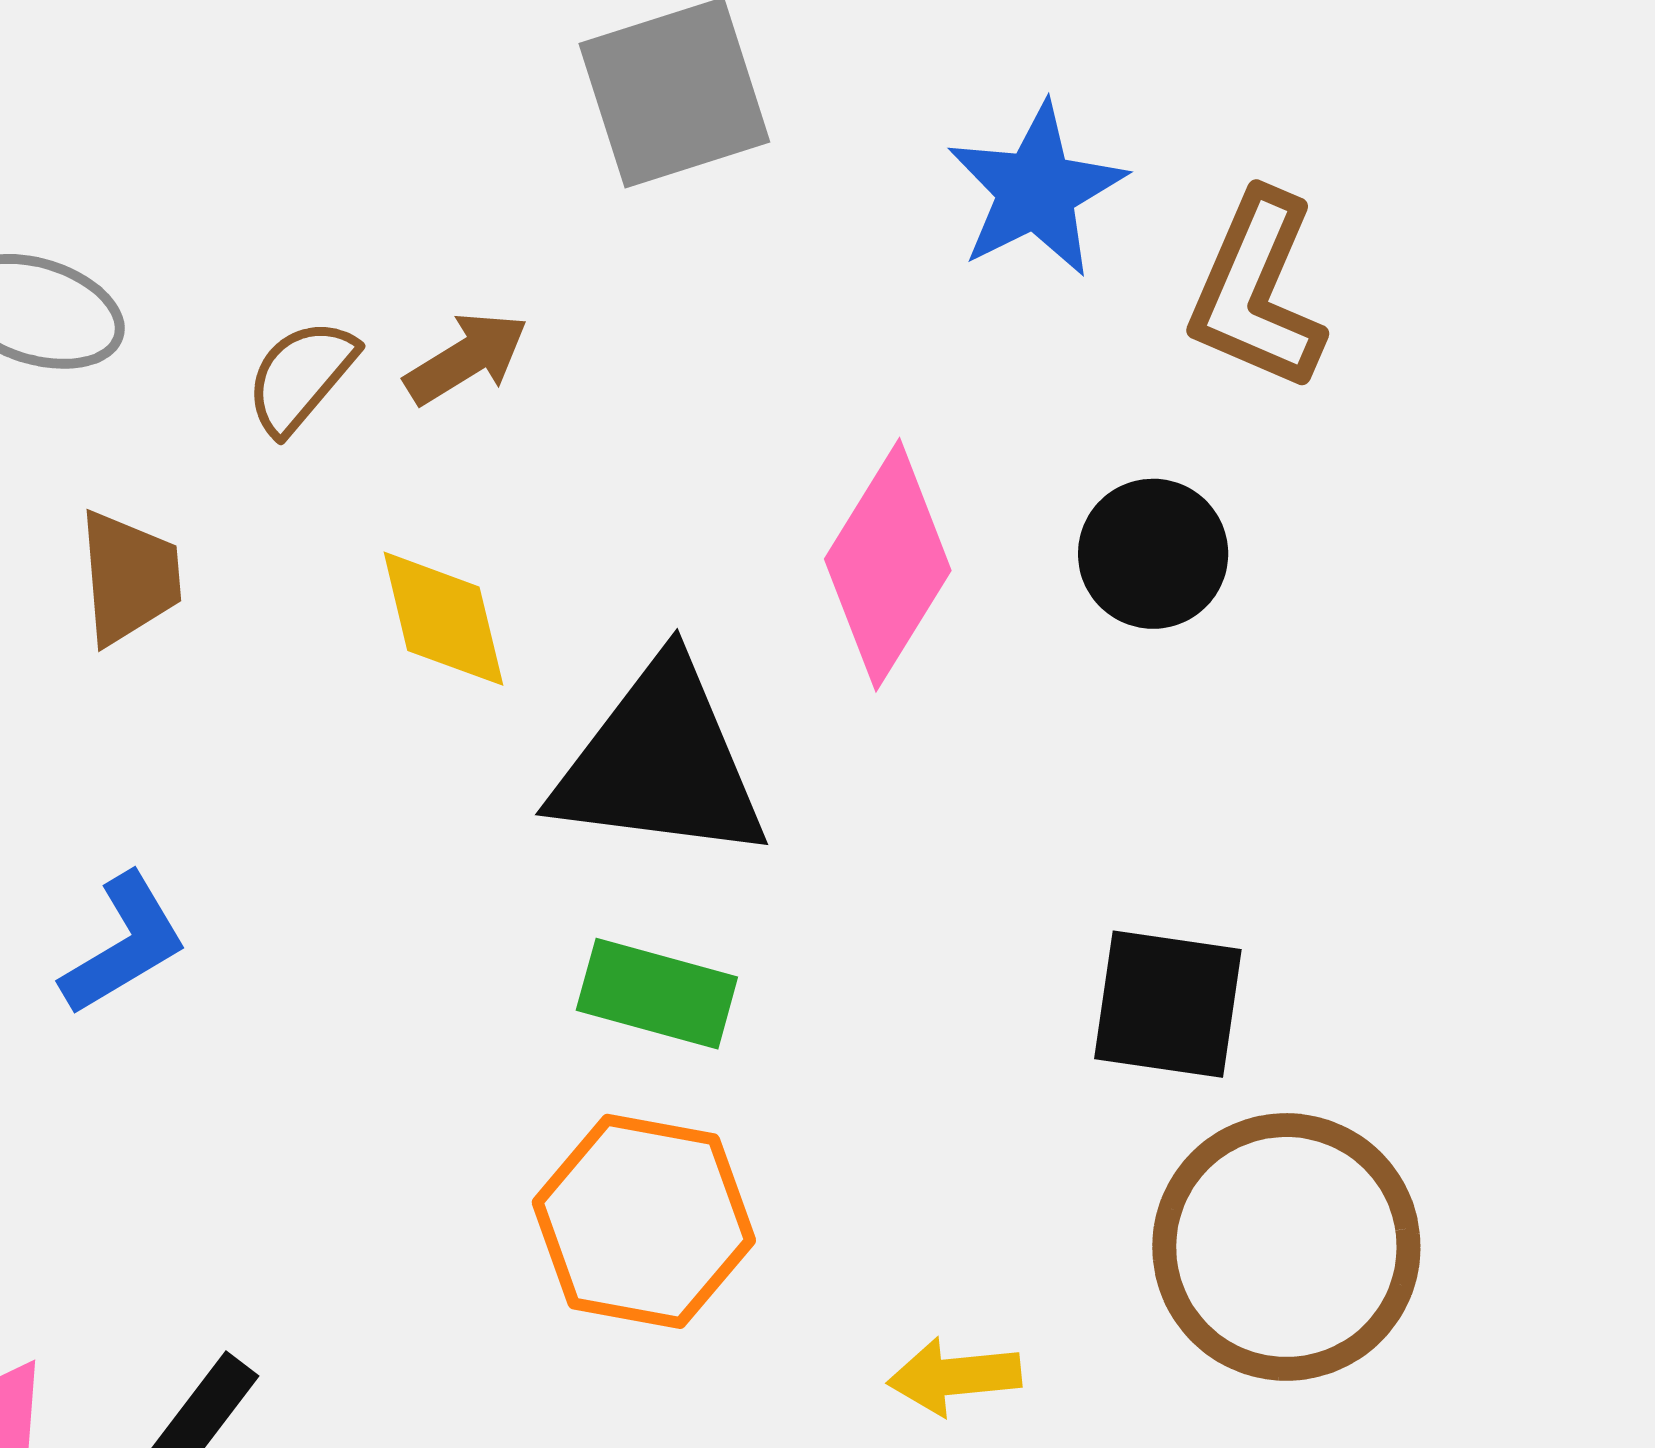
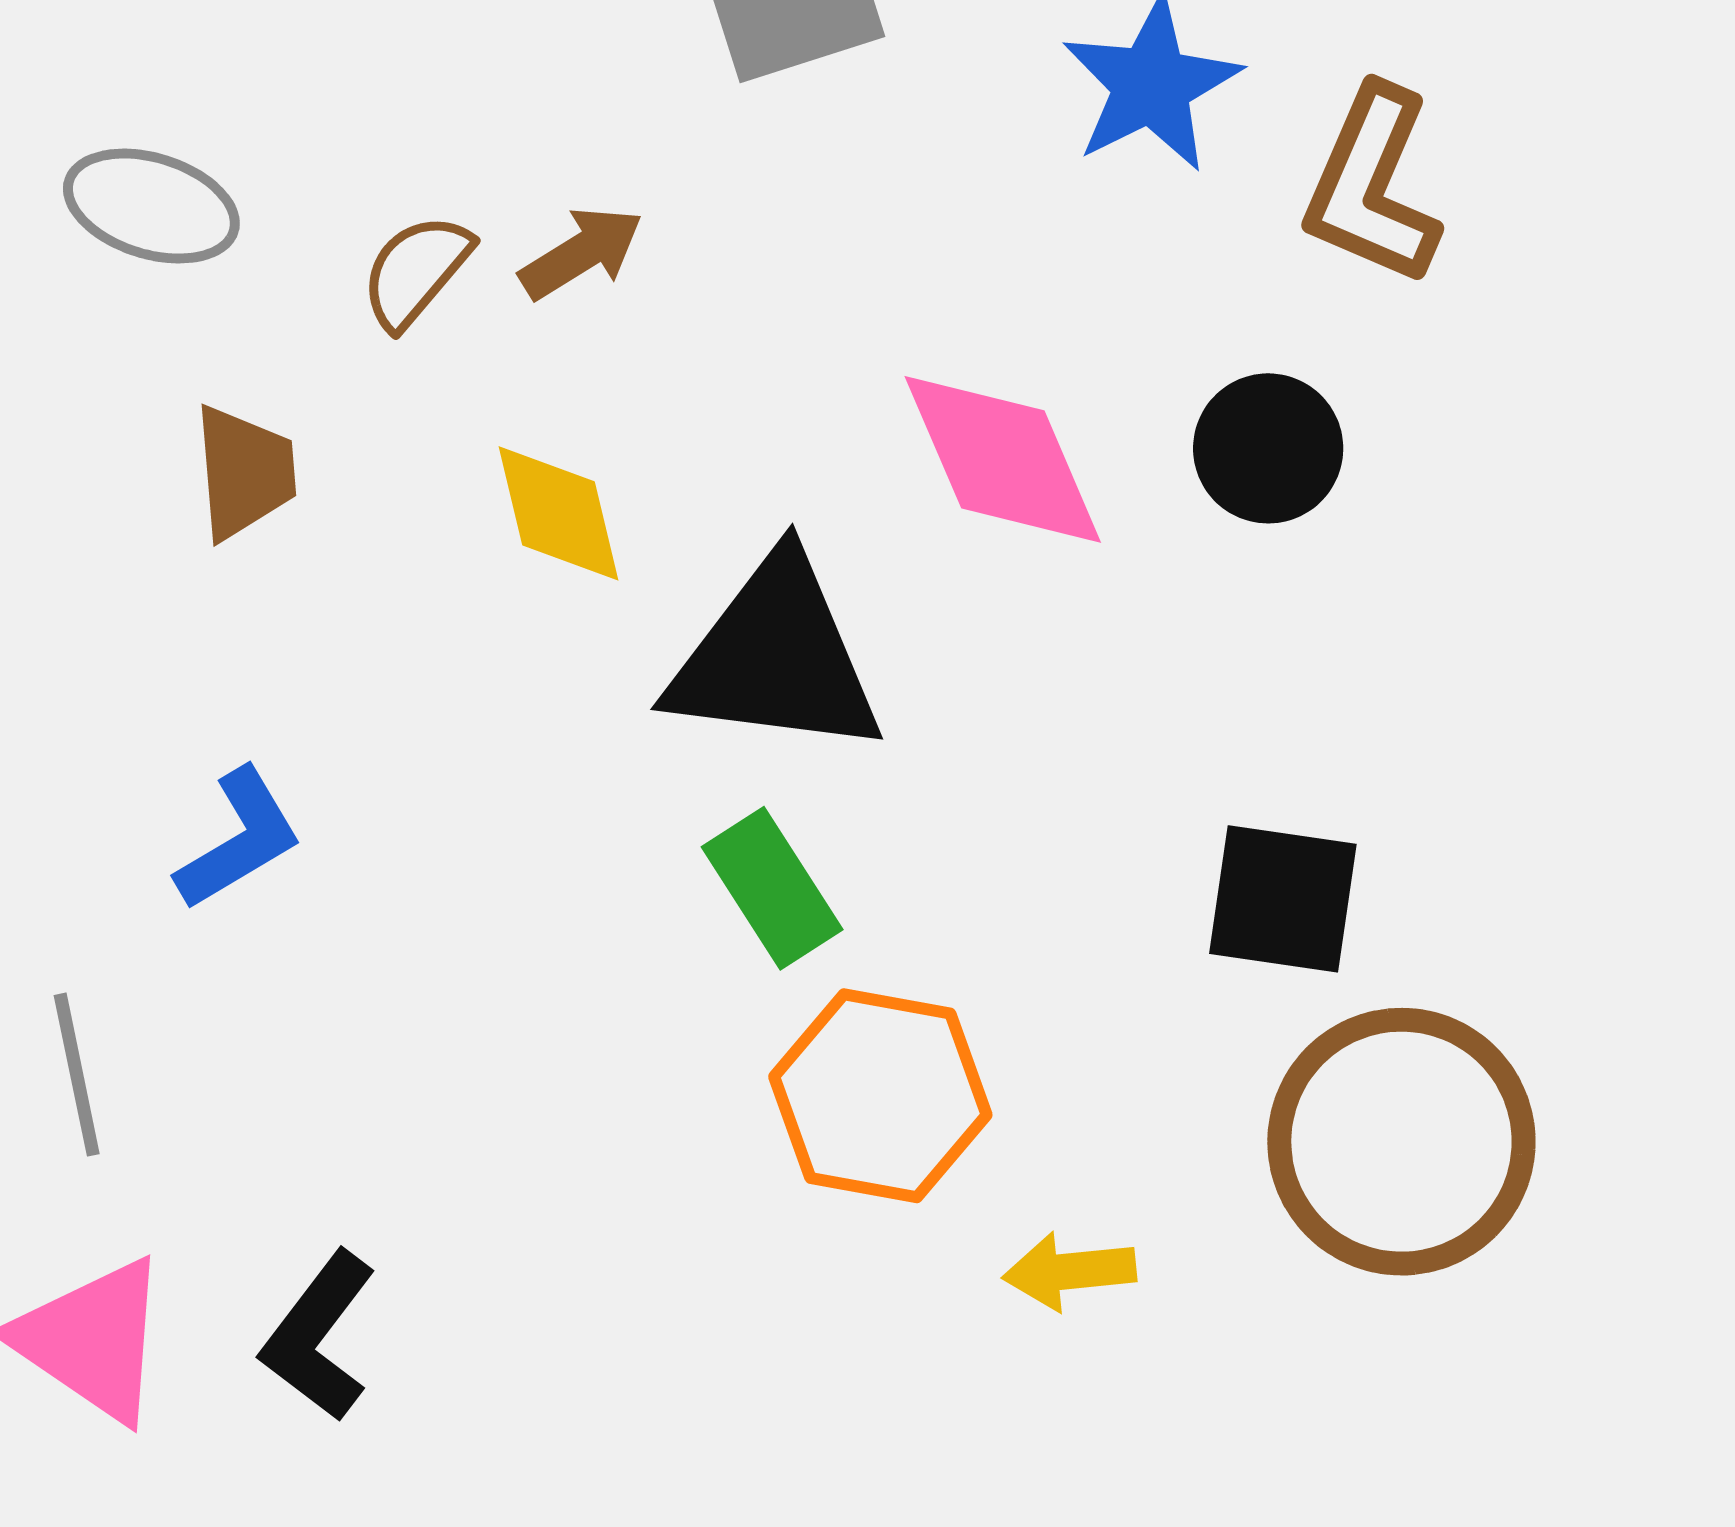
pink diamond: (888, 565) -> (1003, 459), turned -55
green rectangle: (657, 994) -> (772, 888), turned 42
orange hexagon: (644, 1221) -> (880, 1096), moved

